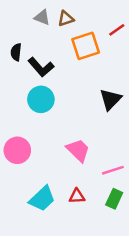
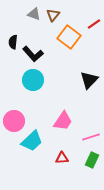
brown triangle: (66, 19) -> (53, 15), turned -32
orange square: (86, 46) -> (69, 37), turned -35
pink trapezoid: (78, 150) -> (63, 121), turned 80
cyan trapezoid: (42, 199) -> (32, 141), moved

